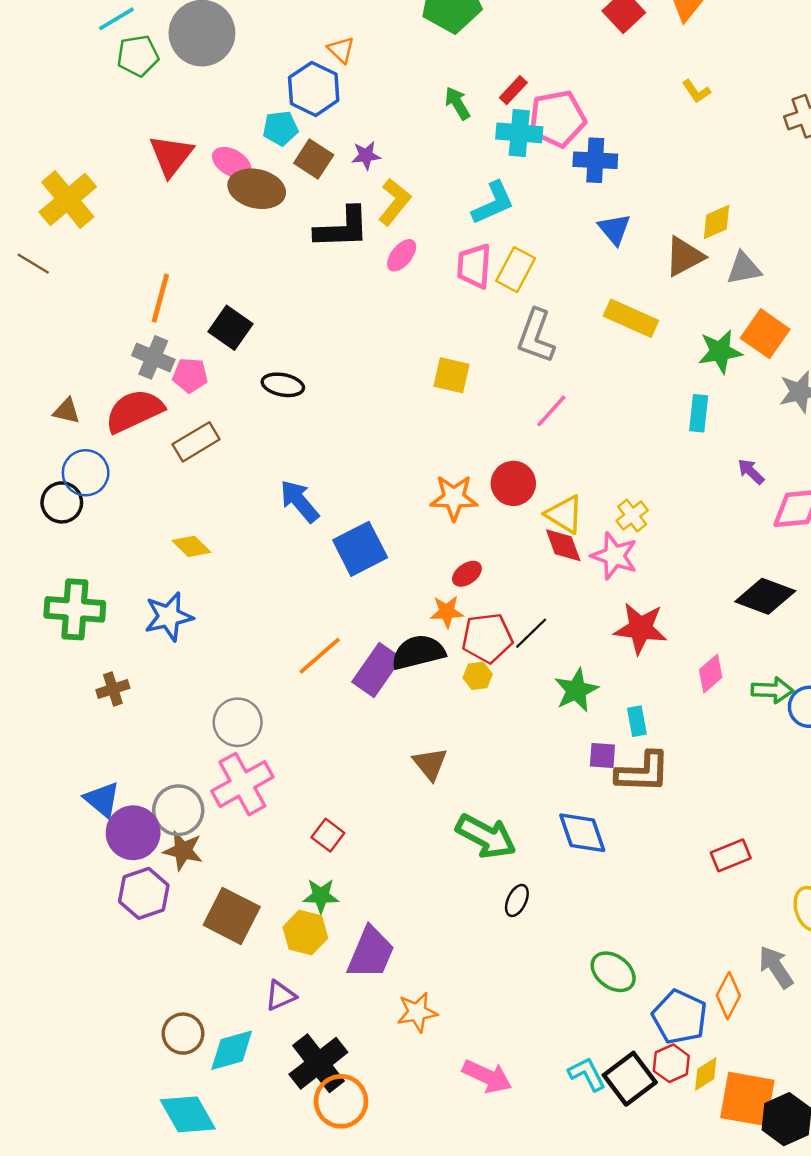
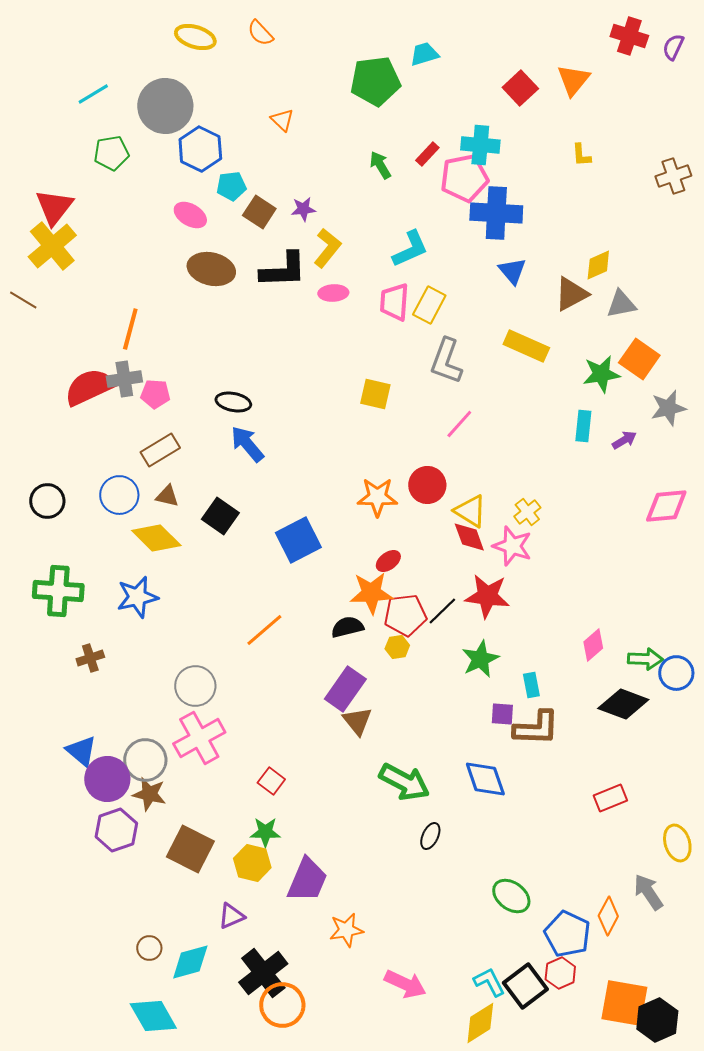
green pentagon: (138, 56) -> (111, 153), moved
blue hexagon: (314, 89) -> (200, 149), moved
yellow L-shape: (696, 91) -> (581, 155), turned 30
cyan cross: (519, 133) -> (480, 145), moved
red triangle: (171, 155) -> (54, 207), moved
blue cross: (595, 160) -> (496, 213), size x1.4
brown ellipse: (257, 189) -> (211, 269), moved
pink ellipse: (402, 255) -> (333, 293), turned 48
black square: (231, 328) -> (220, 516), moved
gray cross: (153, 357) -> (124, 379), turned -32
brown triangle: (67, 411) -> (167, 496), moved
red semicircle: (134, 411) -> (89, 387), moved
purple arrow: (751, 472) -> (624, 440), moved, turned 105
blue circle: (86, 473) -> (119, 495), moved
blue arrow: (299, 501) -> (247, 444), moved
yellow diamond: (191, 546) -> (156, 538), size x1.5
black diamond: (765, 596) -> (623, 704), moved
orange star: (447, 612) -> (371, 593), size x1.5
red star: (640, 628) -> (487, 596), moved
black semicircle: (418, 652) -> (347, 627), size x0.7
purple rectangle: (377, 670) -> (345, 689), moved
brown circle: (183, 1034) -> (149, 948), size x0.7
yellow diamond: (706, 1074) -> (480, 1023), moved, size x1.4

